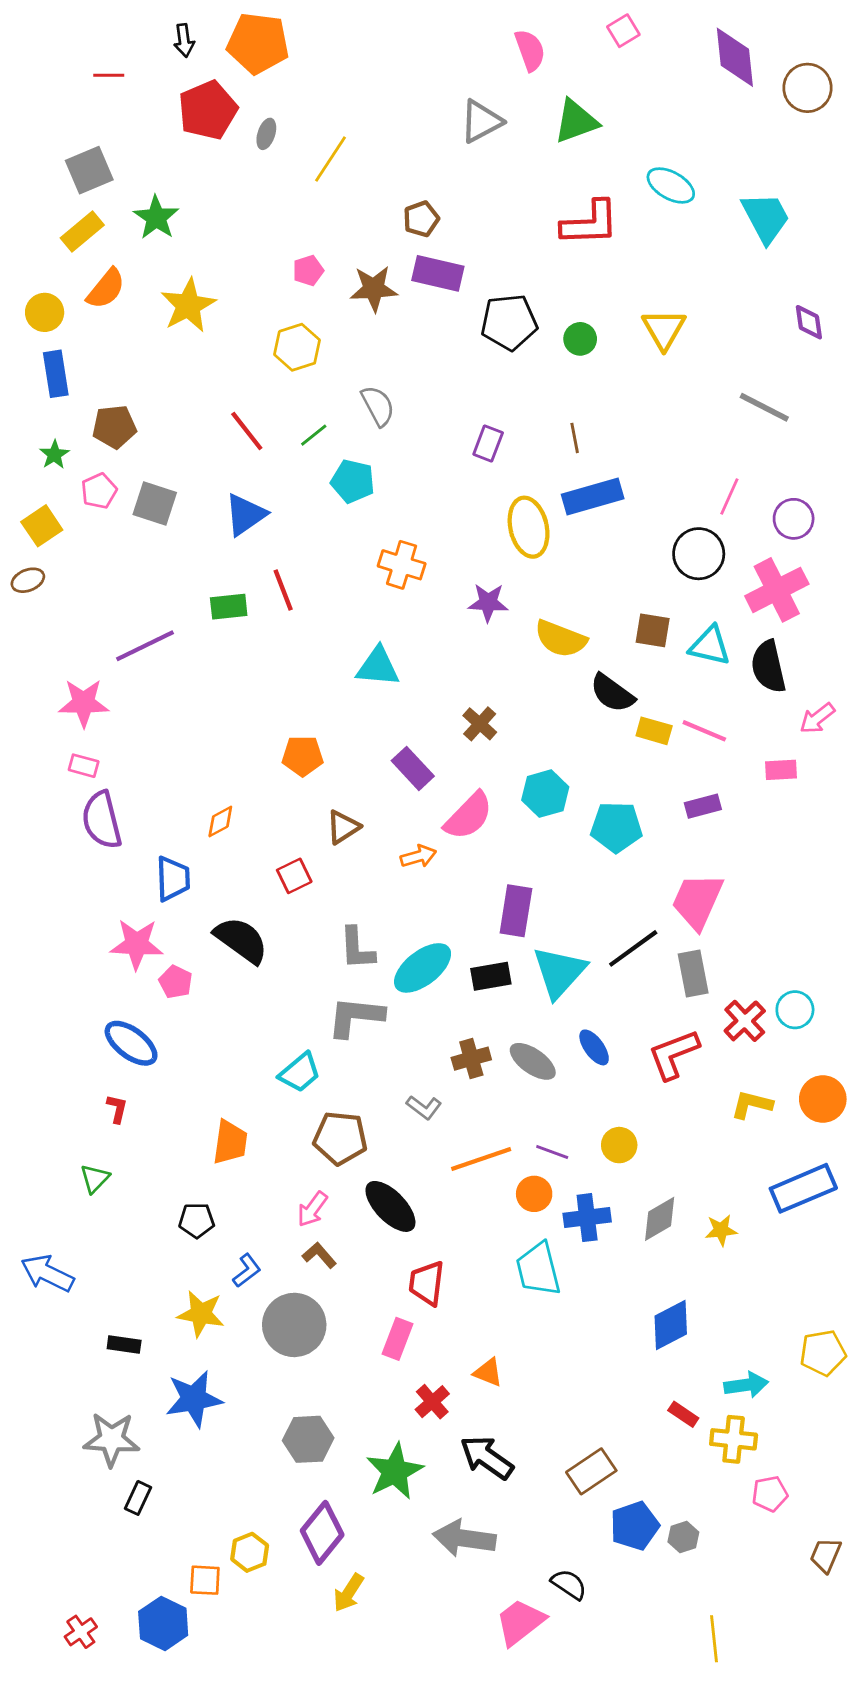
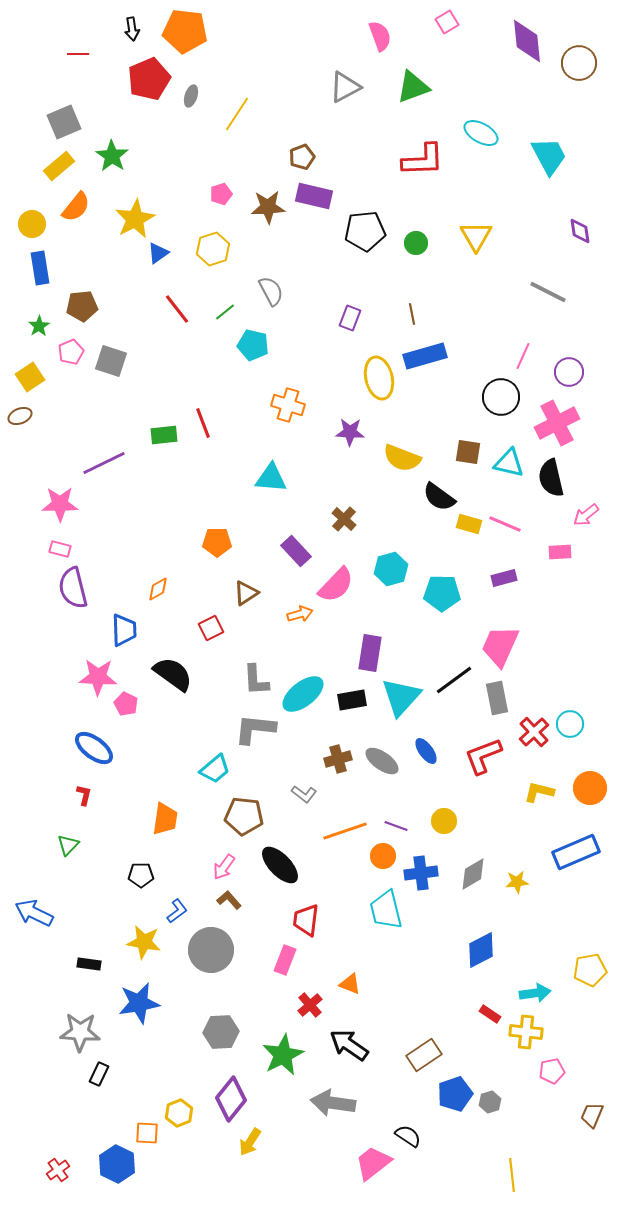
blue triangle: (245, 515) -> (158, 253), moved, size x0.7

